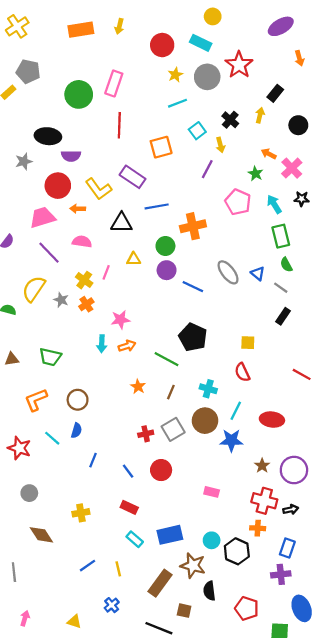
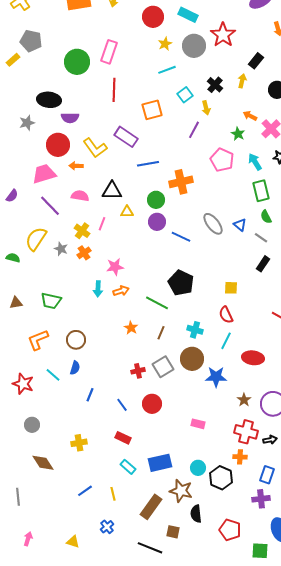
black triangle: (122, 223) -> (112, 191), moved
cyan line: (236, 411) -> (226, 341), moved

